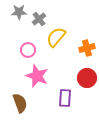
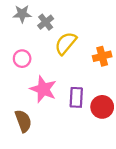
pink circle: (28, 50) -> (22, 59), moved
red circle: (87, 78) -> (102, 107), moved
purple rectangle: (65, 98) -> (76, 97), moved

